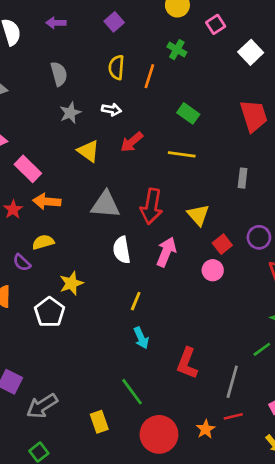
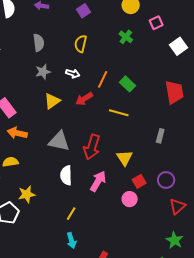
orange line: (149, 76) -> (103, 79), moved
yellow triangle: (88, 151) -> (52, 101), turned 42

